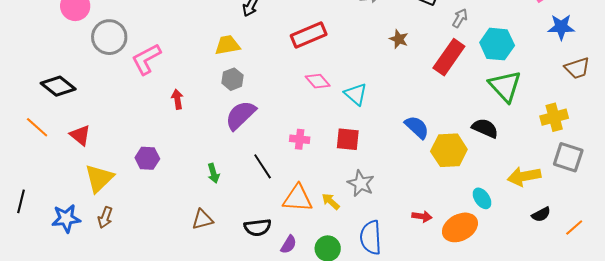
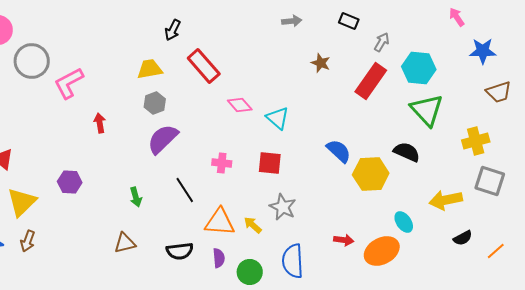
red rectangle: (309, 35) -> (204, 66), moved, turned 72
purple semicircle: (289, 244) -> (219, 258), moved, turned -36

